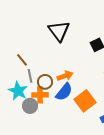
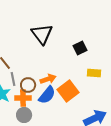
orange square: (85, 101) -> (68, 91), moved
gray circle: (30, 106) -> (24, 115), moved

